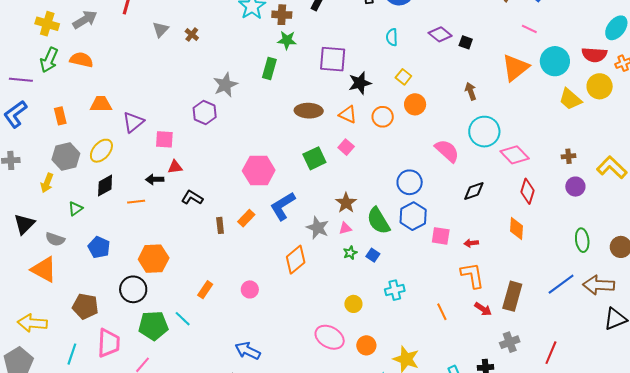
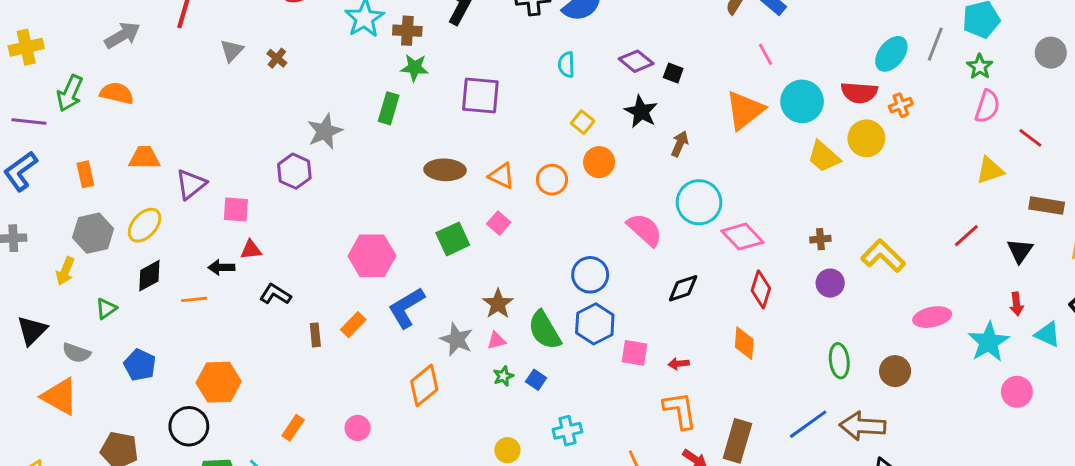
yellow cross: (47, 24) -> (26, 47), moved, turned -30
pink line: (529, 29) -> (765, 54), turned 35
black star: (360, 83) -> (641, 112), moved, turned -30
brown arrow: (471, 91) -> (680, 144), turned 42

